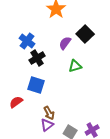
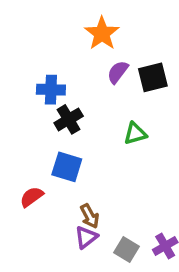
black square: (85, 34) -> (153, 77), turned 30
blue cross: (27, 41) -> (51, 90), turned -35
purple semicircle: (65, 43) -> (118, 72), moved

